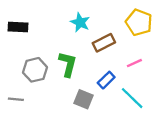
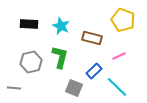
cyan star: (80, 22) -> (61, 26), moved
black rectangle: (18, 27) -> (29, 24), moved
brown rectangle: (104, 43) -> (92, 38), turned 42

